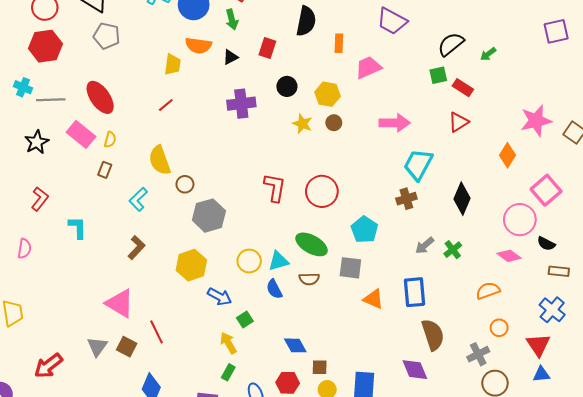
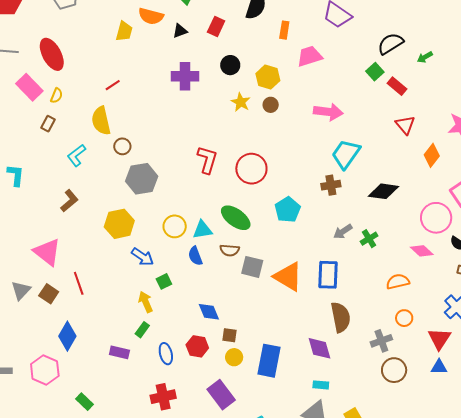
green square: (438, 75) -> (375, 72), turned -36
red line: (166, 105) -> (113, 85), moved
red triangle: (458, 122) -> (405, 125), moved, turned -45
black diamond: (462, 199) -> (384, 191), turned 68
gray square: (350, 268) -> (252, 267), moved
orange triangle: (373, 299) -> (288, 277), size x1.5

